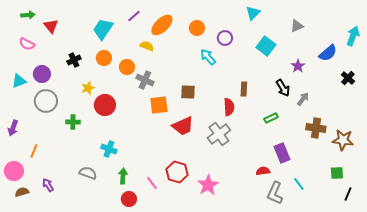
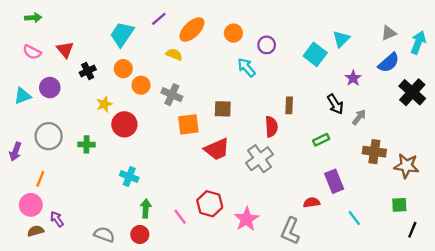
cyan triangle: (253, 13) -> (341, 39), moved
red triangle: (51, 26) -> (65, 50), moved
gray triangle: (297, 26) -> (389, 33), moved
orange circle: (127, 67) -> (141, 85), moved
black cross: (348, 78) -> (412, 92), size x1.6
gray circle: (46, 101) -> (49, 136), moved
pink circle: (14, 171) -> (31, 205), moved
gray semicircle: (88, 173) -> (104, 235), moved
brown semicircle: (22, 192) -> (36, 231), moved
gray L-shape: (275, 193) -> (290, 231), moved
red circle: (129, 199) -> (140, 235), moved

